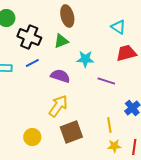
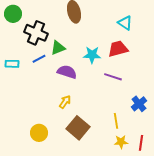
green triangle: (61, 41) -> (58, 48), moved
red trapezoid: (126, 53) -> (118, 49), moved
yellow arrow: (58, 106) -> (65, 102), size x0.6
brown square: (71, 132) -> (78, 128), turned -30

